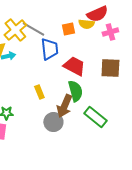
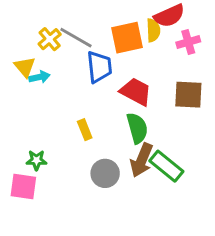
yellow semicircle: (86, 24) -> (153, 30), turned -98
orange square: (68, 29) -> (127, 38), size x1.6
yellow cross: (15, 30) -> (50, 39), size x0.7
brown arrow: (64, 106) -> (142, 160), moved

